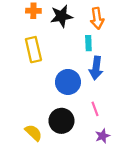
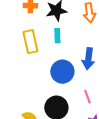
cyan rectangle: (88, 43) -> (57, 36), moved

